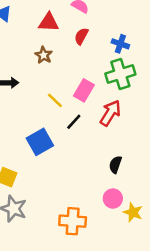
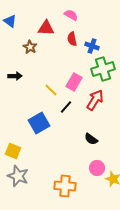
red semicircle: (81, 36) -> (72, 39), turned -40
blue cross: (120, 44) -> (92, 46), moved
brown star: (44, 55) -> (30, 47), moved
black semicircle: (115, 165) -> (91, 139), moved, turned -72

